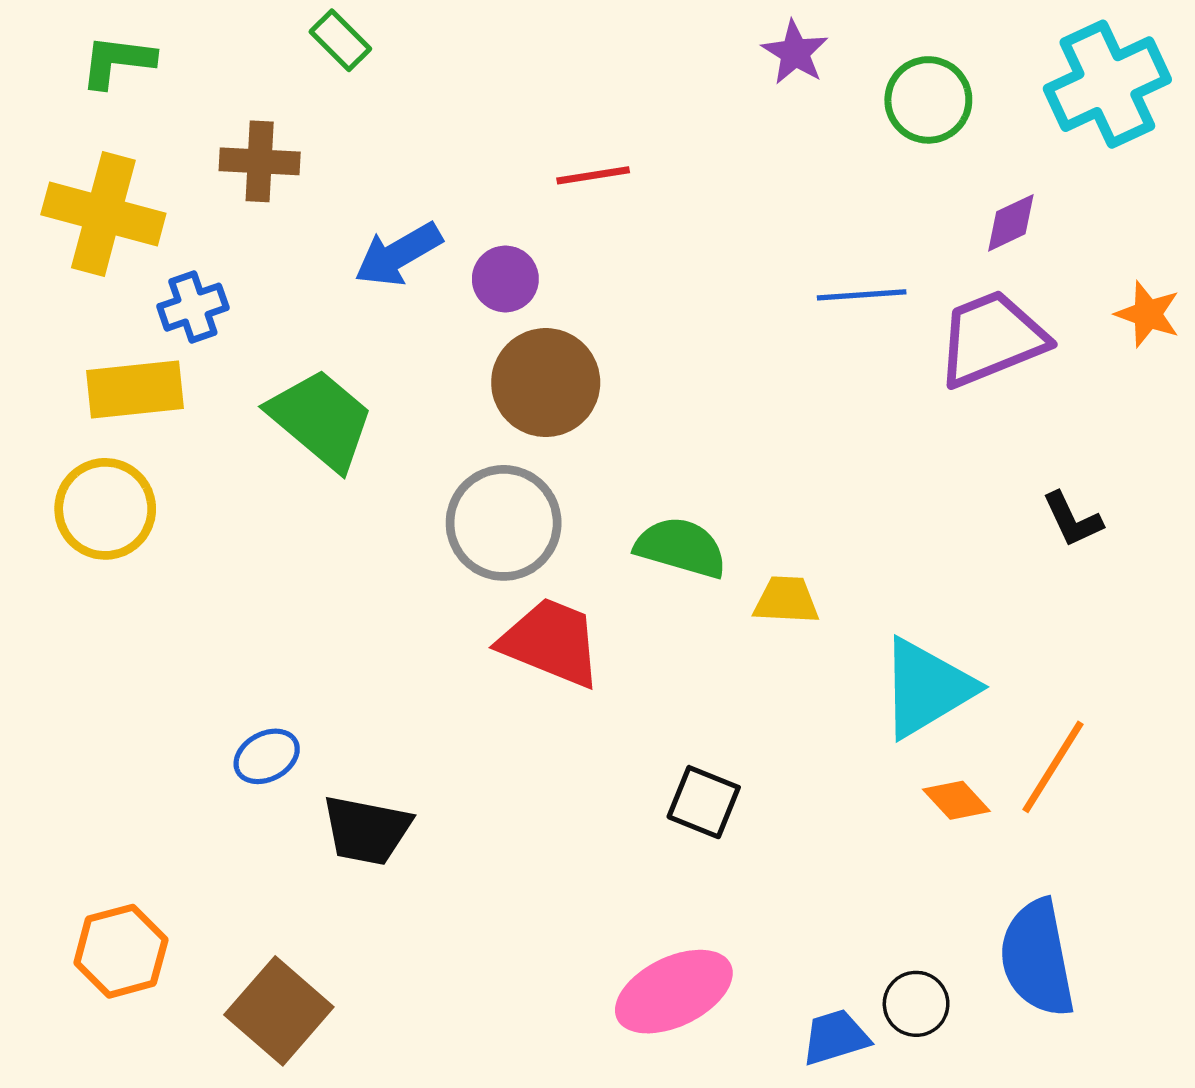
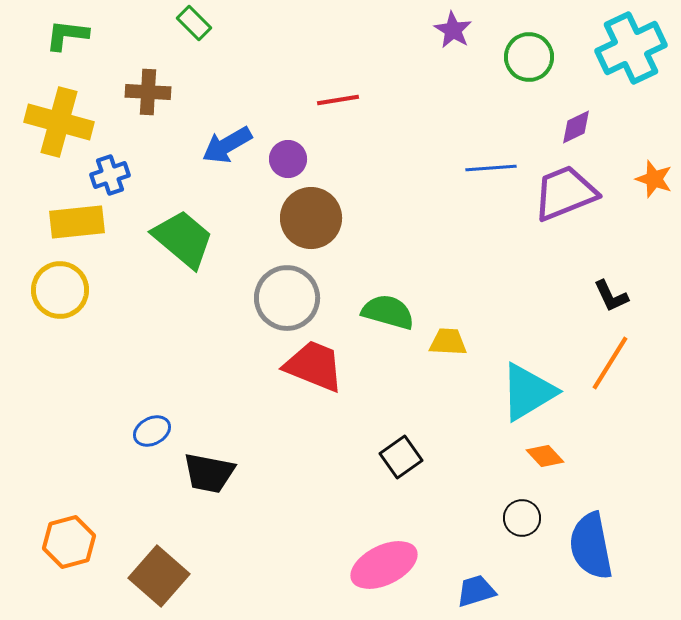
orange line: (1053, 767) -> (610, 363), moved
black square: (704, 802) -> (401, 457), turned 33
black circle: (916, 1004) -> (522, 518), moved

